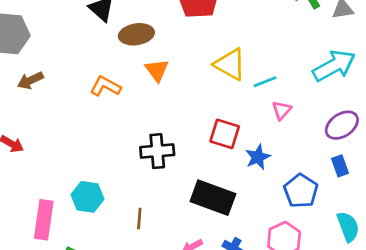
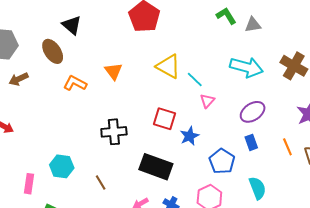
brown ellipse: (136, 34) -> (53, 51), moved, turned 65
cyan arrow: (334, 66) -> (246, 67), turned 44
cyan line: (265, 82) -> (195, 80), turned 66
brown line: (139, 219) -> (101, 182), turned -35
pink rectangle: (44, 220) -> (29, 184), size x0.7

